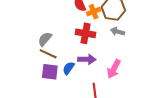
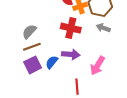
brown line: (48, 54) -> (32, 47), turned -48
purple square: (50, 72) -> (33, 65), turned -36

